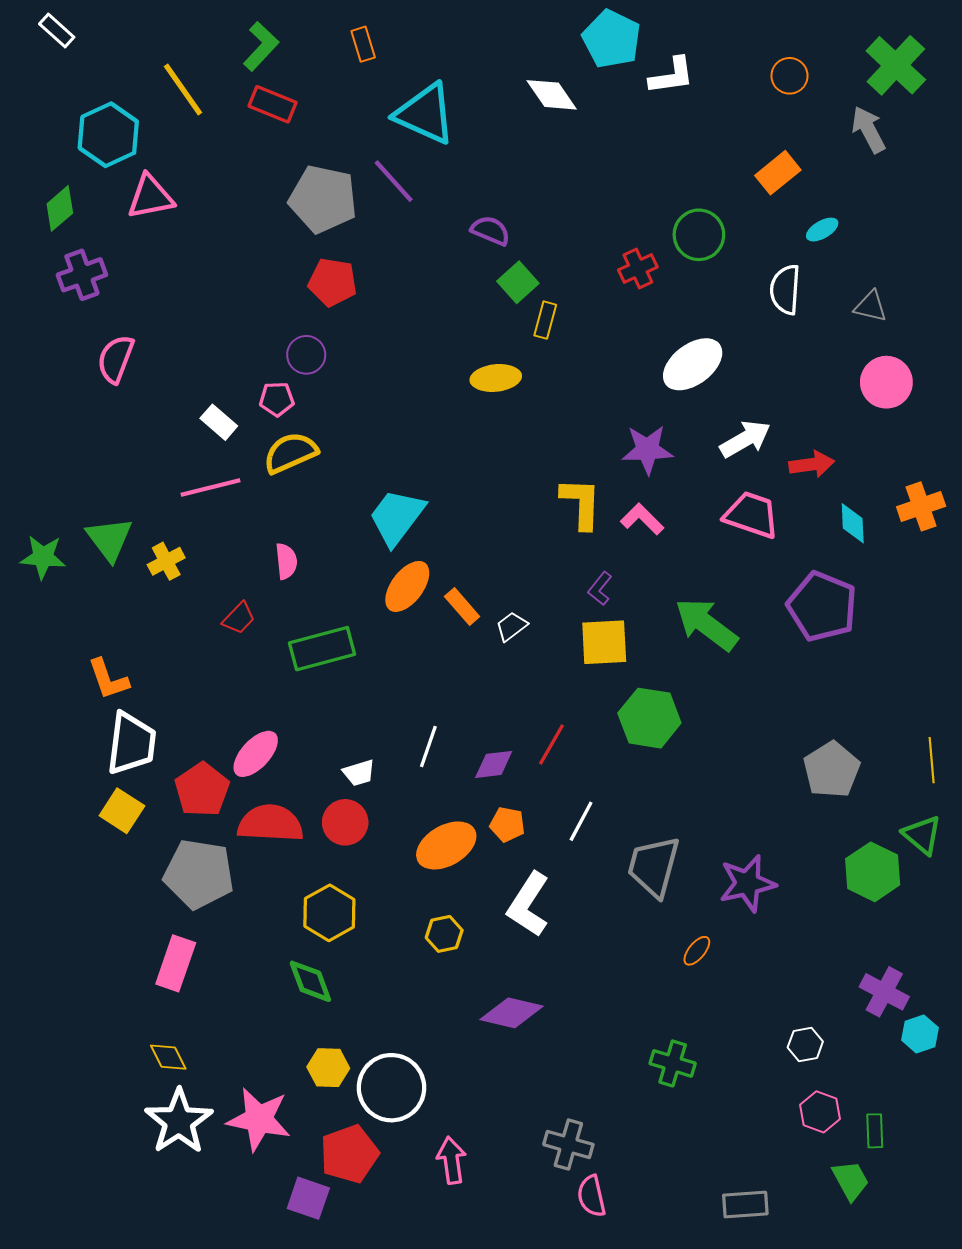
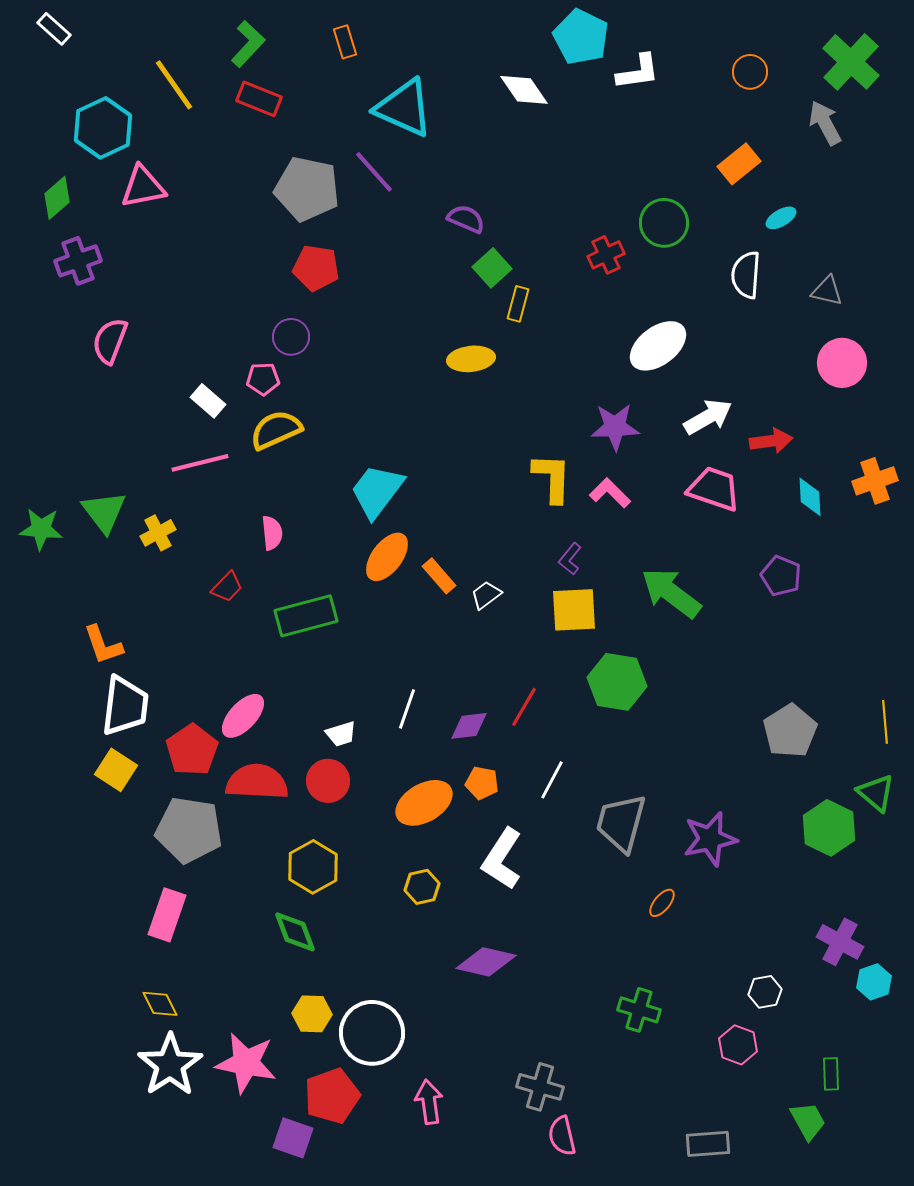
purple pentagon: (822, 606) -> (781, 576), size x0.6
pink hexagon: (820, 1112) -> (738, 1045), moved

